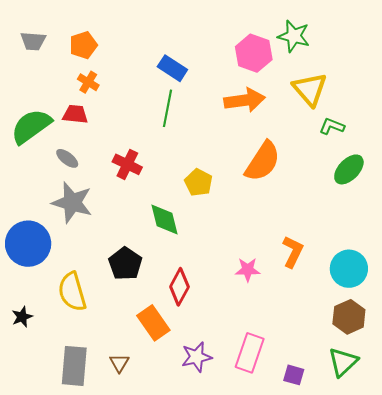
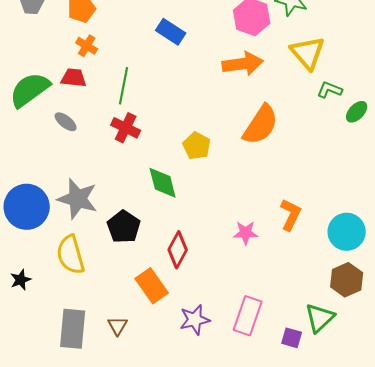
green line: (167, 108) -> (124, 86), moved
green ellipse: (349, 169) -> (357, 112), moved, size x0.7
gray star: (72, 203) -> (78, 199), moved
green triangle: (343, 362) -> (320, 318), moved

